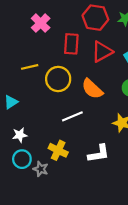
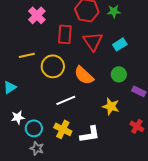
red triangle: (102, 52) -> (93, 41), turned -35
yellow cross: (58, 150) -> (63, 129), moved
cyan circle: (22, 159) -> (34, 128), moved

